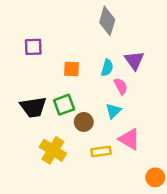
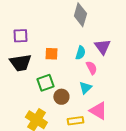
black trapezoid: (33, 107) -> (20, 63), moved

